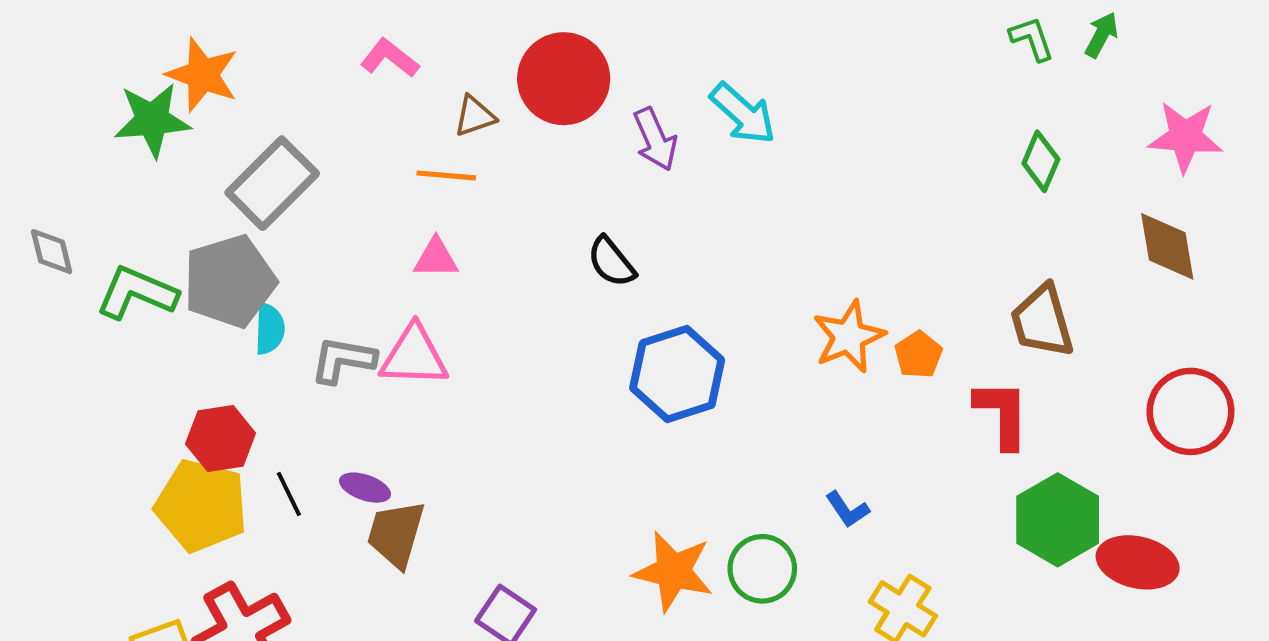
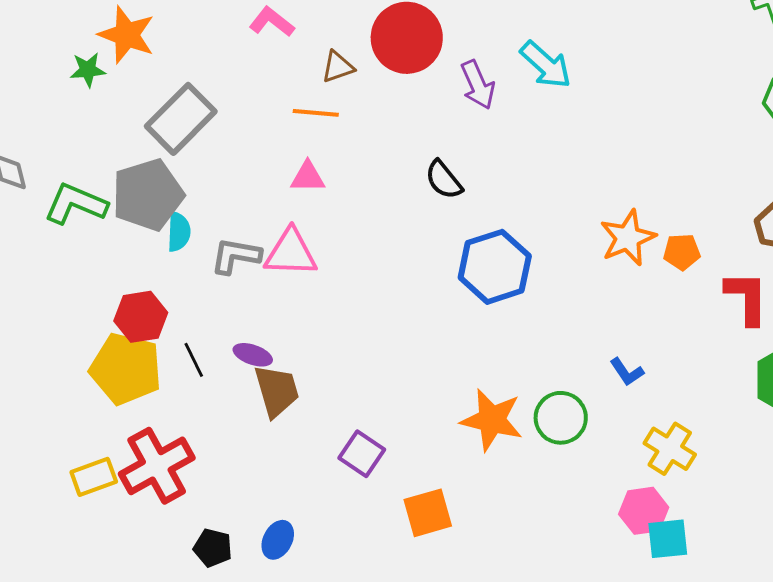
green star: (152, 120) -> (88, 70), size x0.6
orange pentagon: (918, 355) -> (682, 252), turned 30
brown trapezoid: (396, 534) -> (277, 391), turned 148

